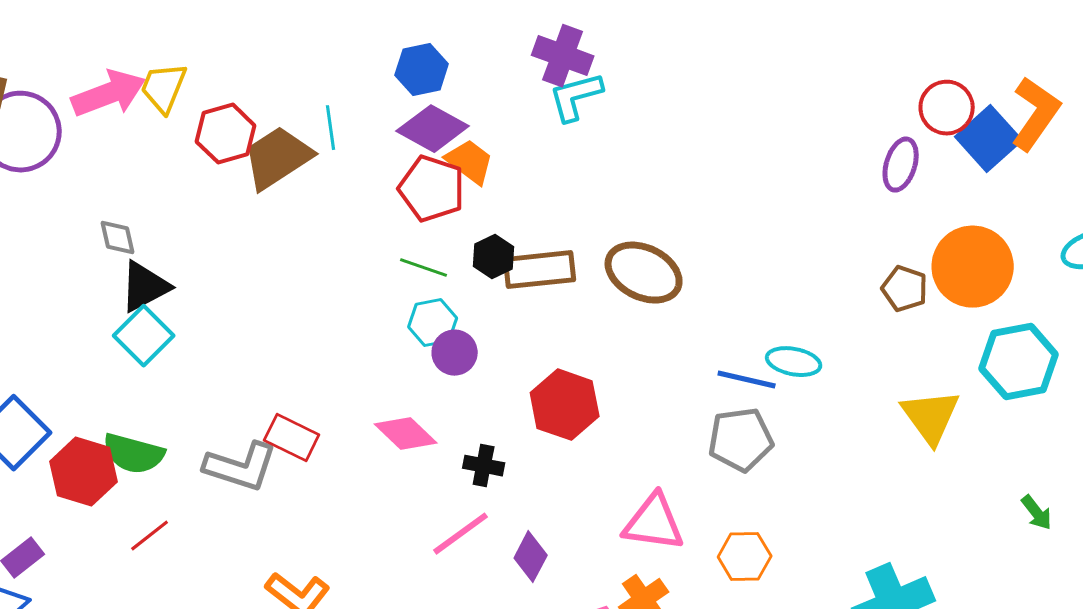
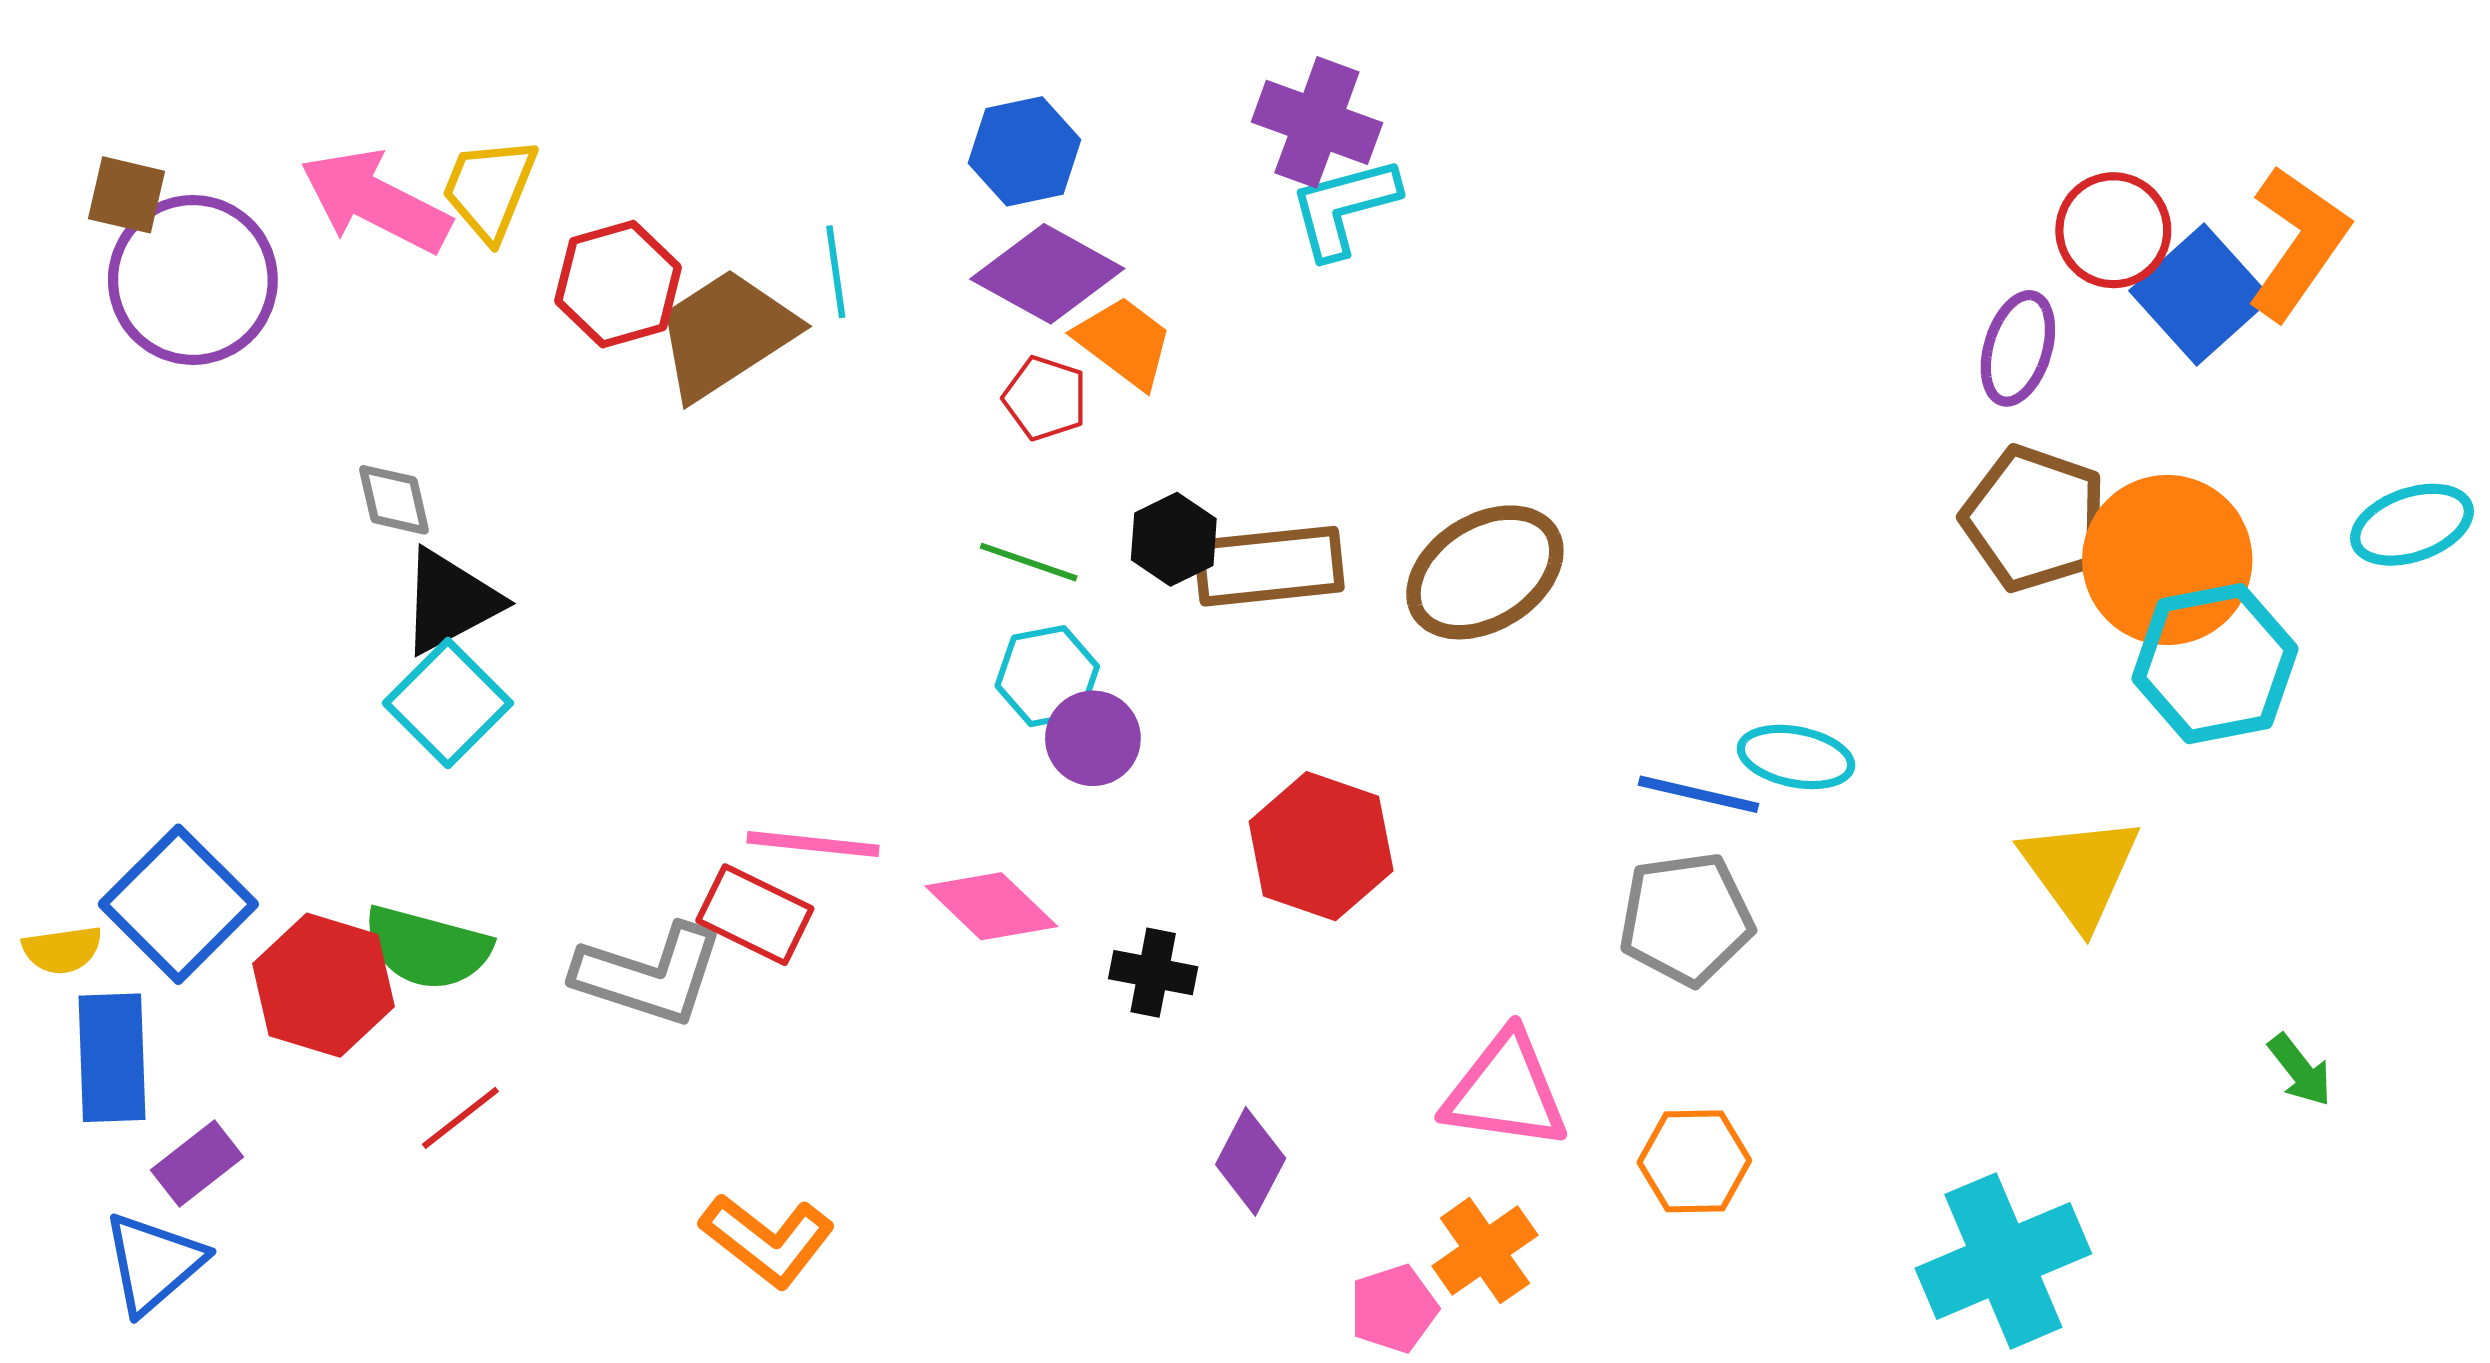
pink arrow: (109, 94) -> (375, 201), turned -132
red pentagon: (432, 189) -> (1045, 398), size x0.6
brown ellipse: (644, 273) -> (1485, 572), turned -58
brown pentagon: (905, 289) -> (2034, 518), moved, size x1.5
cyan hexagon: (1019, 362) -> (2215, 664), moved
pink line: (461, 534) -> (813, 844), moved, turned 42

